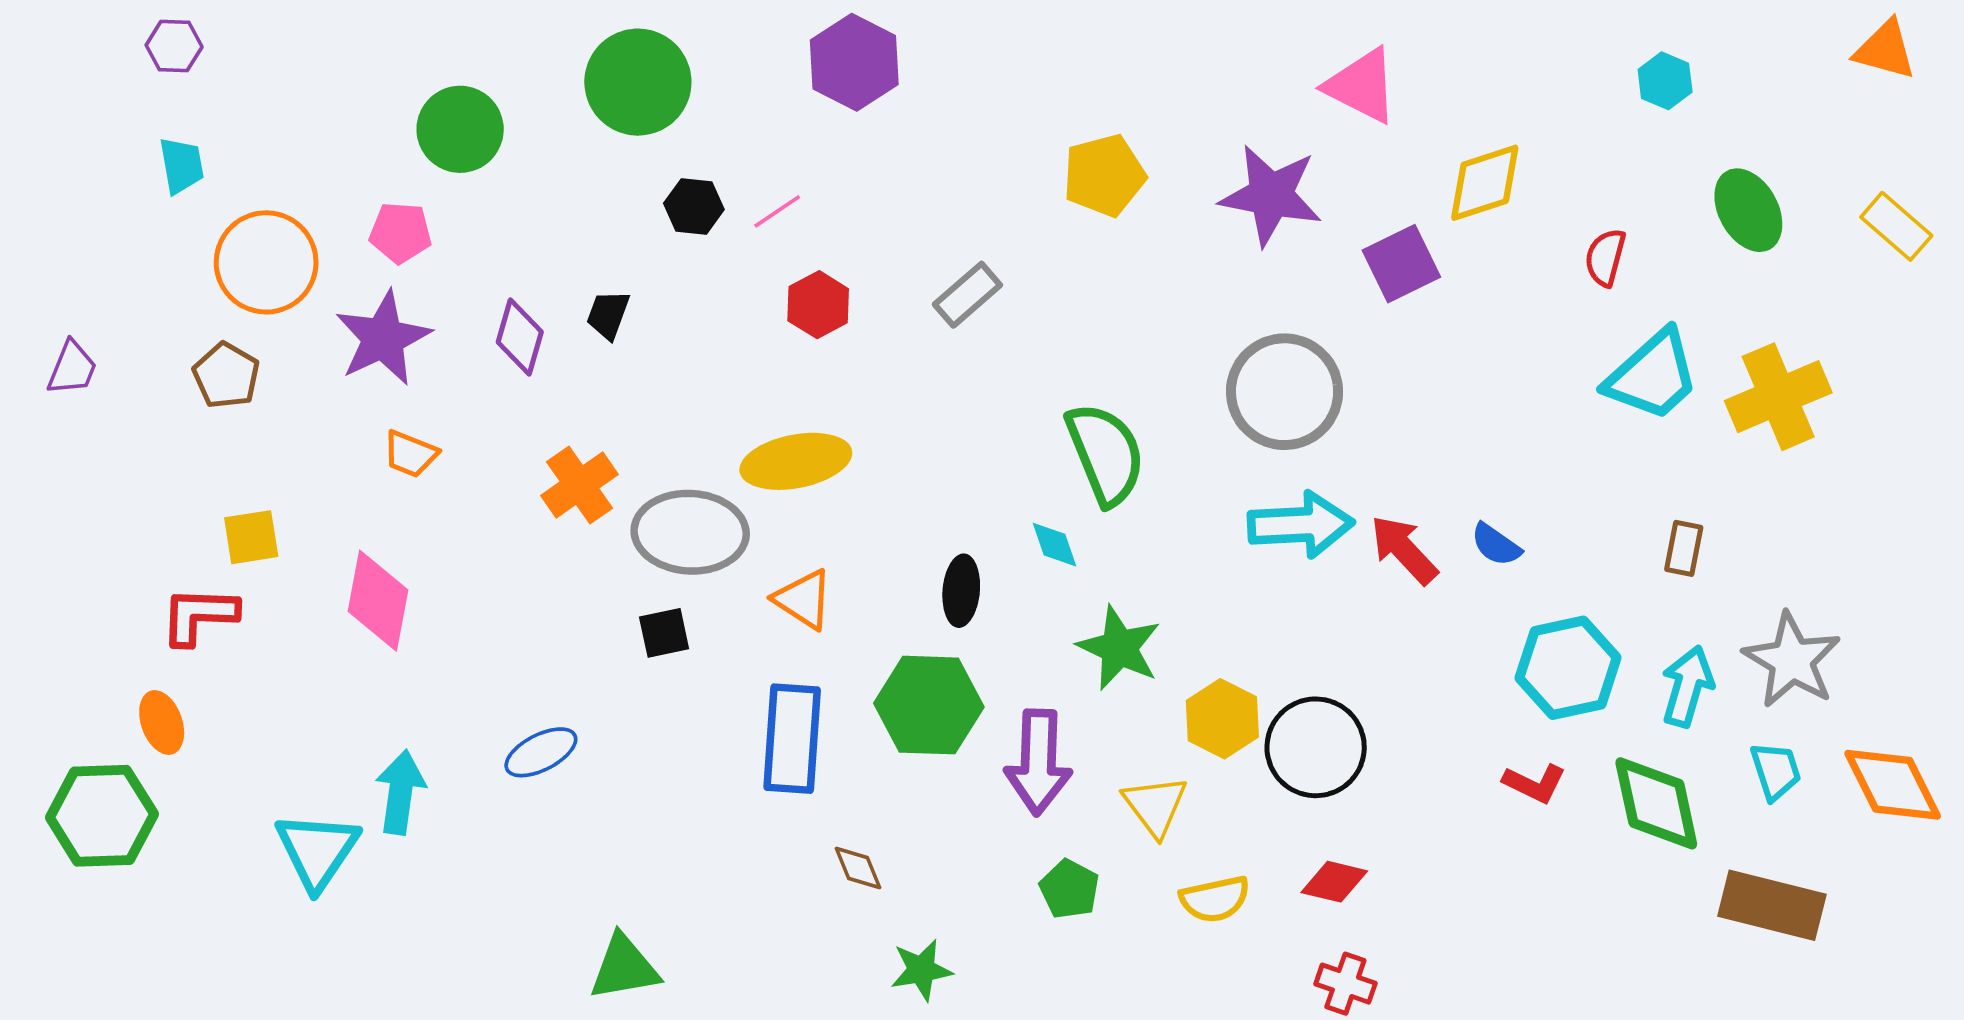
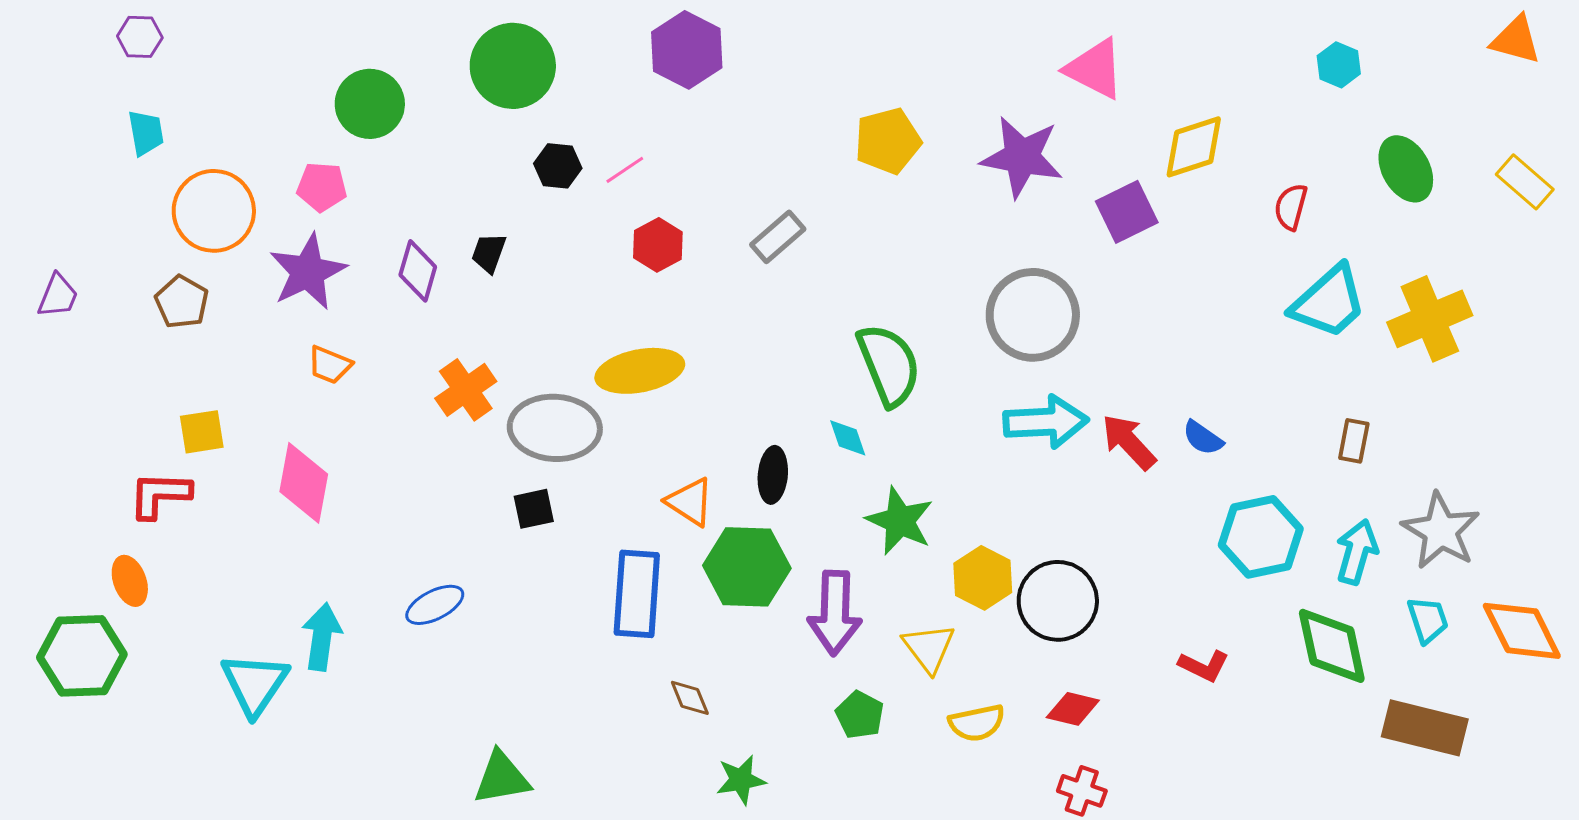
orange triangle: (803, 599) -> (690, 502), moved
red L-shape: (1534, 783) -> (1204, 666), moved

